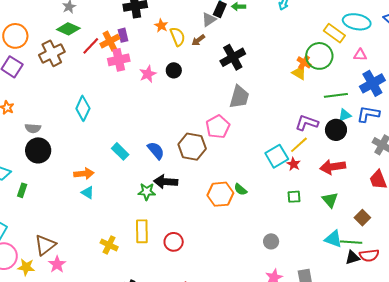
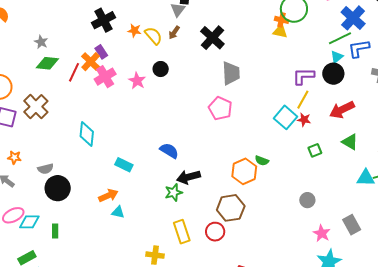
brown cross: (52, 53) -> (36, 107), moved
green line: (336, 95) -> (340, 38), moved
brown hexagon: (192, 147) -> (231, 208), moved
cyan rectangle: (120, 151) -> (124, 165), moved

